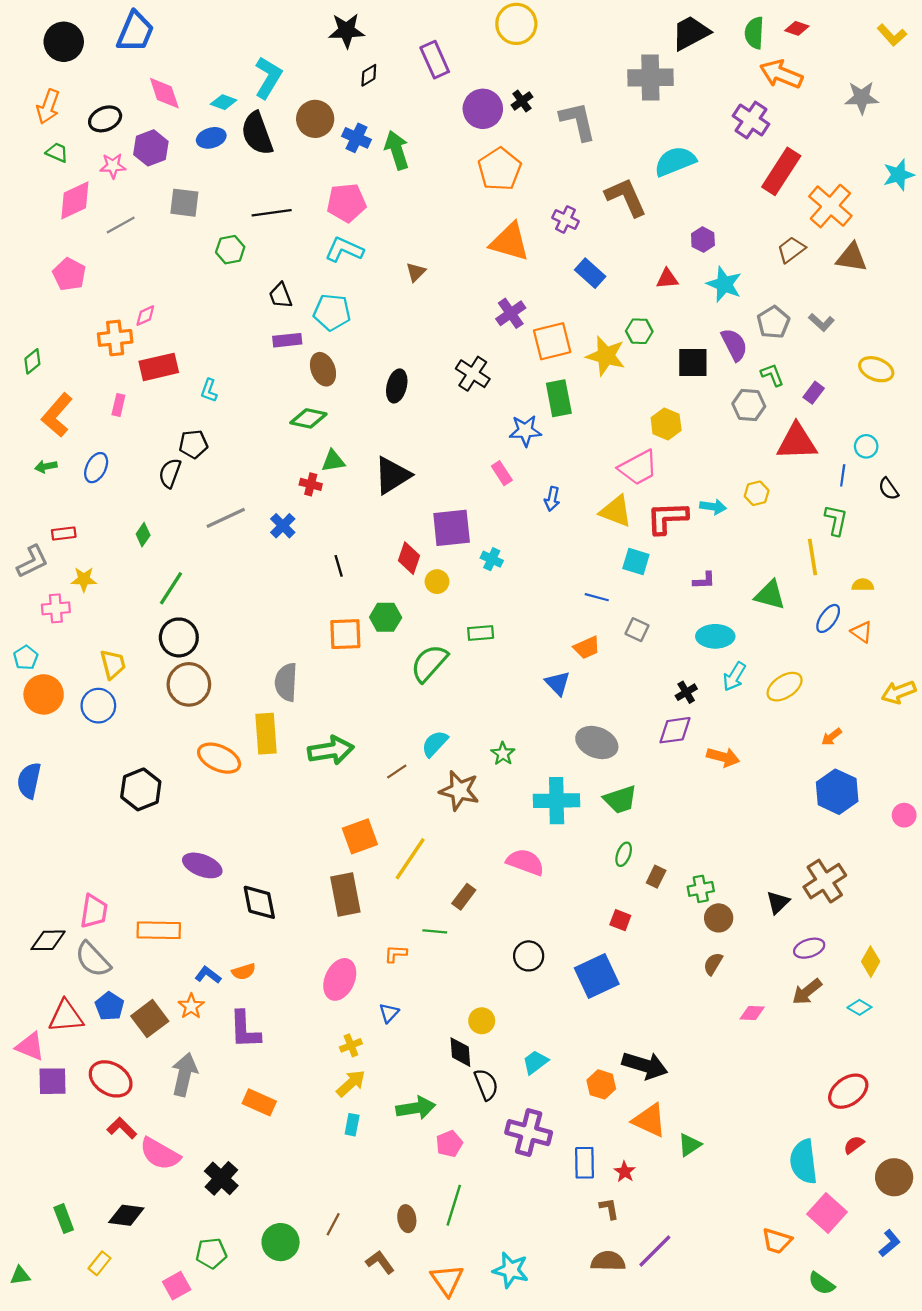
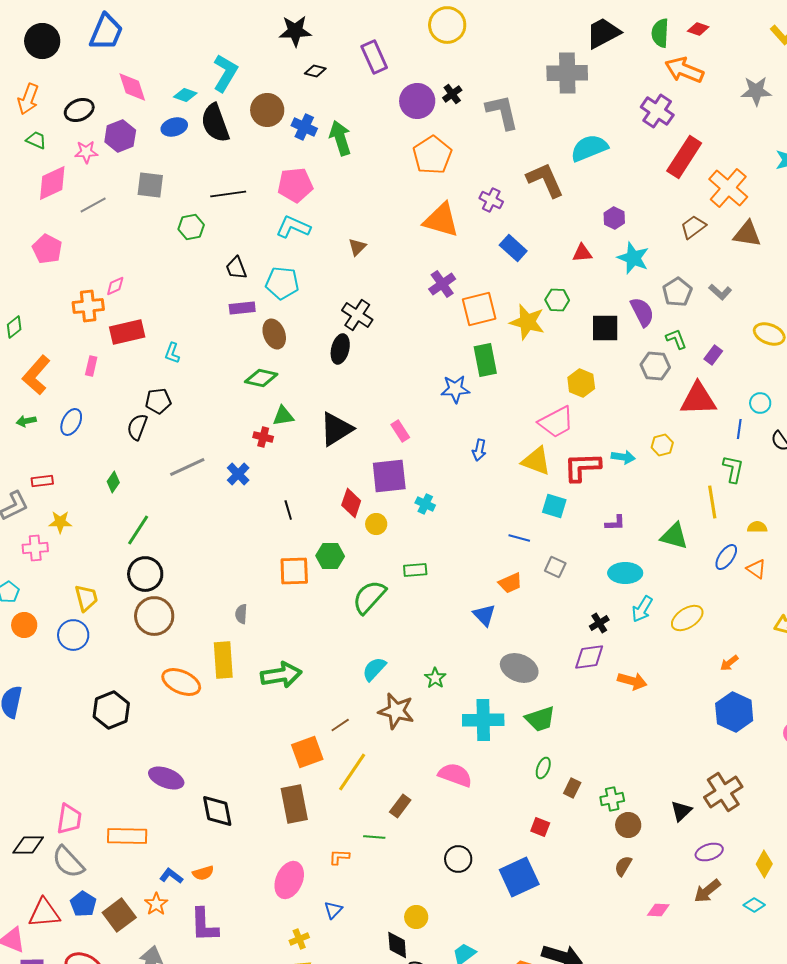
black diamond: (369, 75) -> (315, 71), turned 45
black cross: (473, 374) -> (357, 315), moved
pink rectangle: (502, 473) -> (400, 431), moved
gray semicircle: (286, 682) -> (241, 614), size x0.6
orange circle: (44, 694) -> (24, 625), size x0.7
brown line: (397, 772) -> (340, 725), moved

